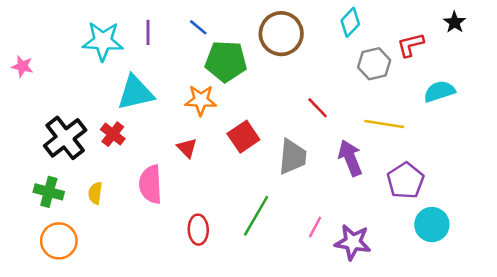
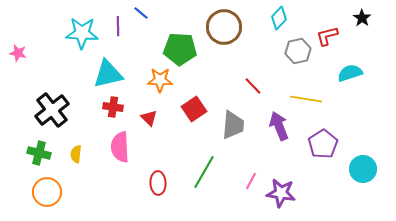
blue line: (198, 27) -> (141, 13), moved
red cross: (113, 134) -> (113, 107), moved, turned -30
cyan circle: (432, 225) -> (363, 169), moved

